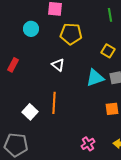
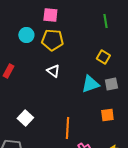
yellow pentagon: (71, 34) -> (52, 40), moved
orange line: (54, 103) -> (67, 128), moved

